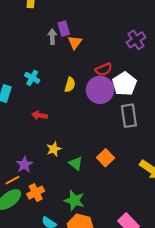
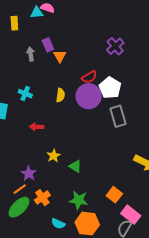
gray arrow: (52, 37) -> (31, 54), moved
orange square: (105, 158) -> (114, 195), moved

